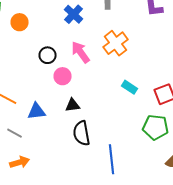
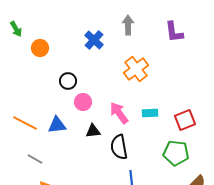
pink arrow: (80, 52) -> (119, 113), moved
cyan rectangle: (130, 87) -> (150, 113), turned -35
blue triangle: (36, 111) -> (57, 125), moved
black semicircle: (82, 133) -> (119, 147), moved

